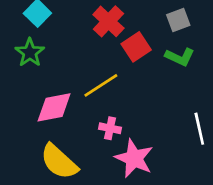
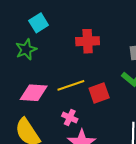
red cross: (108, 21) -> (88, 41), turned 30
red square: (136, 47) -> (99, 93), moved

